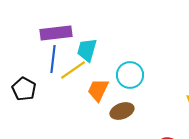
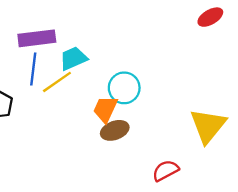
cyan trapezoid: (87, 50) -> (73, 58), turned 50
orange trapezoid: (98, 90) -> (105, 109), moved

